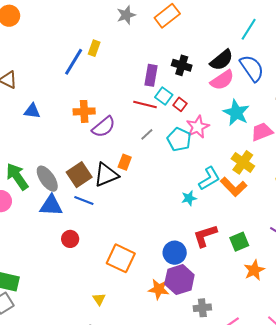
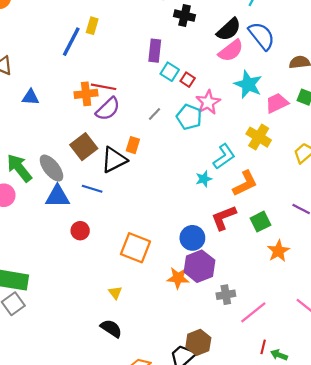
black cross: (182, 65) -> (185, 16), moved
red line: (145, 105) -> (104, 87), moved
brown square: (79, 175) -> (84, 147), moved
orange L-shape: (234, 187) -> (245, 183), moved, turned -68

